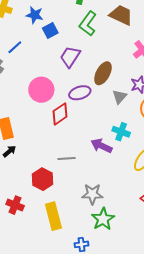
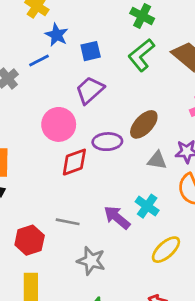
blue star: (35, 15) -> (57, 35), moved
purple trapezoid: (70, 57) -> (90, 90), moved
gray triangle: (119, 97) -> (157, 160), turned 42
gray star: (92, 194) -> (91, 261), moved

